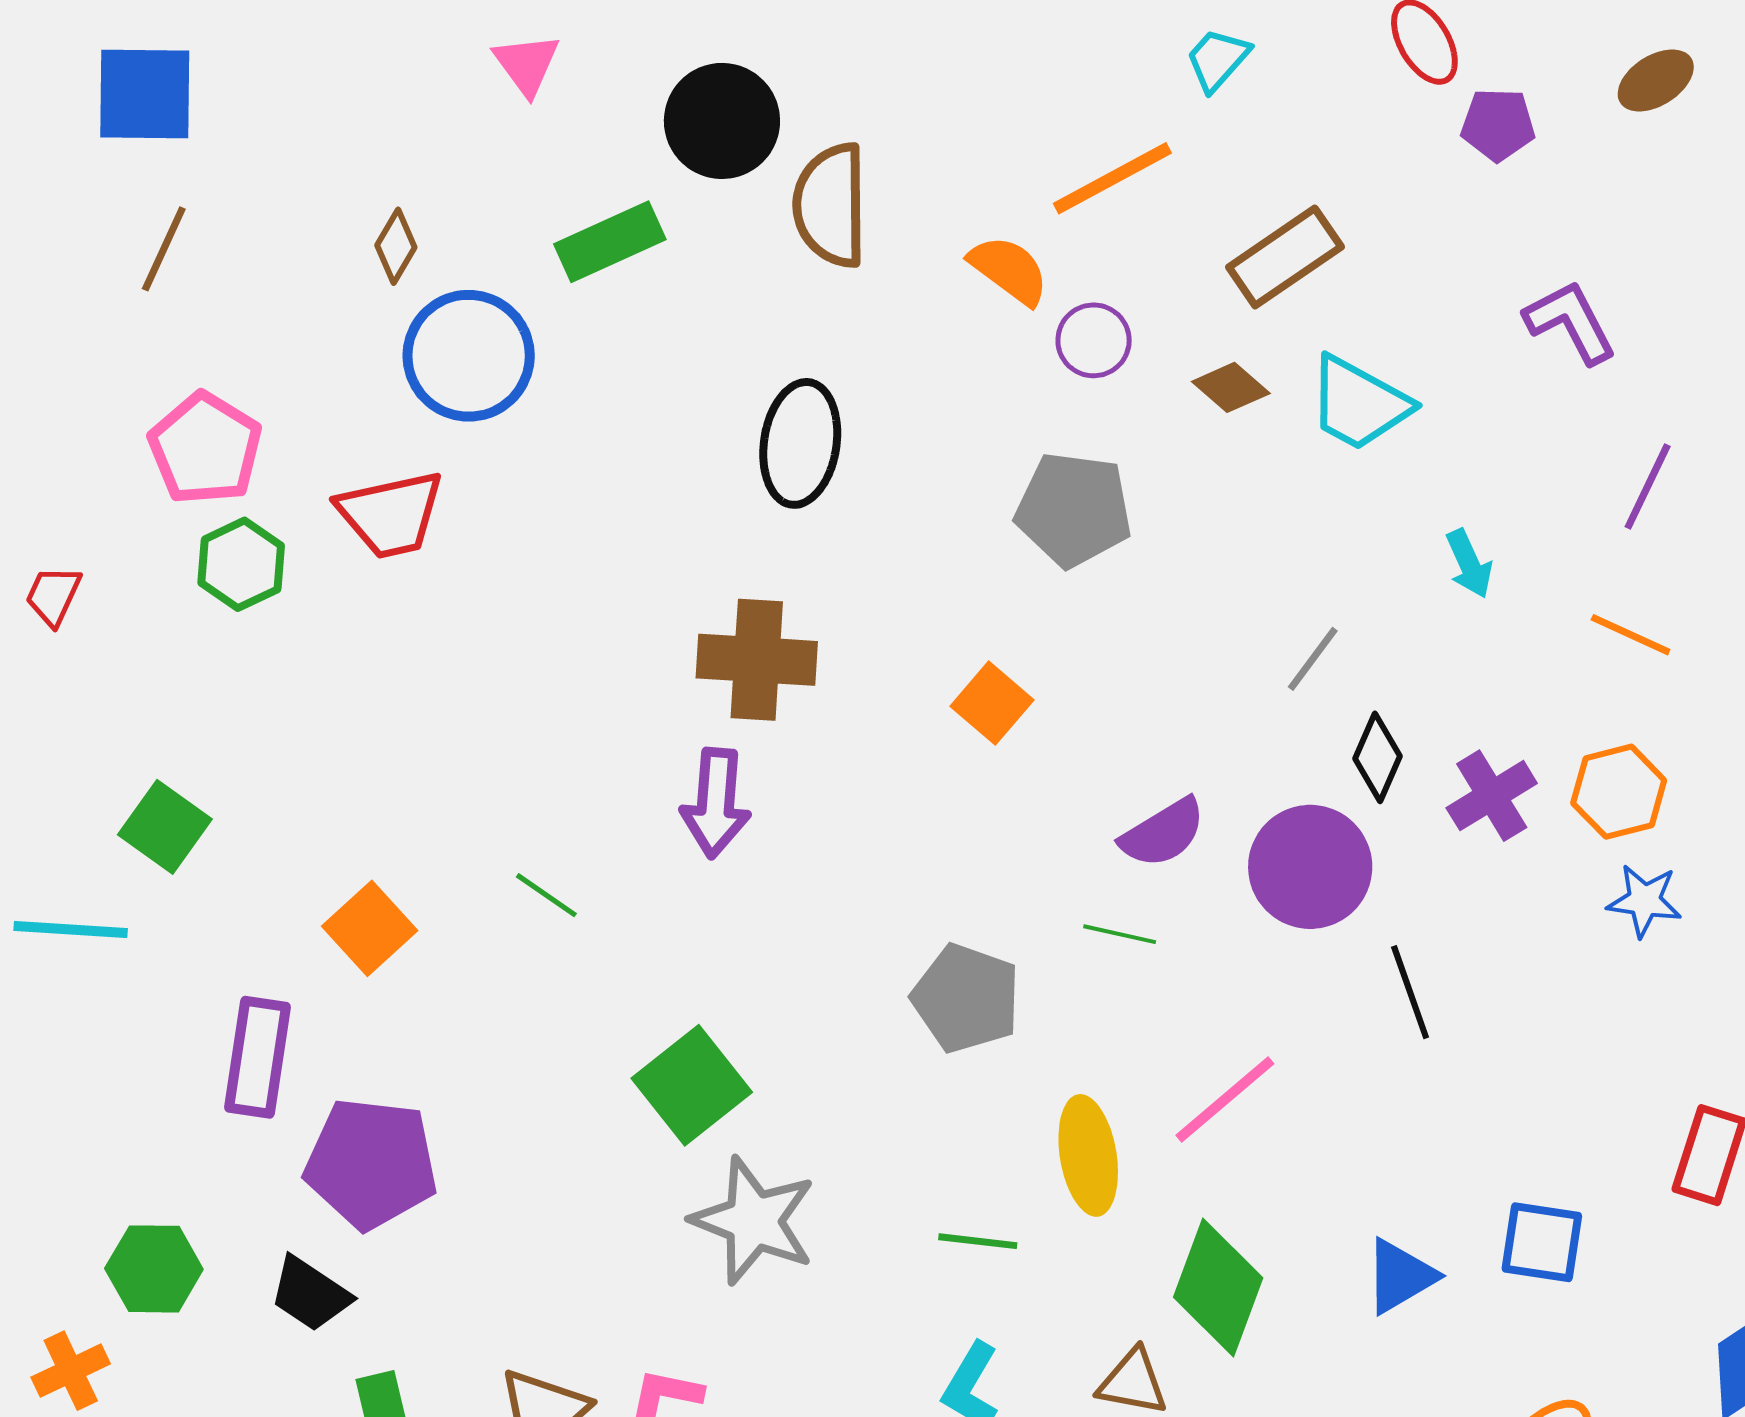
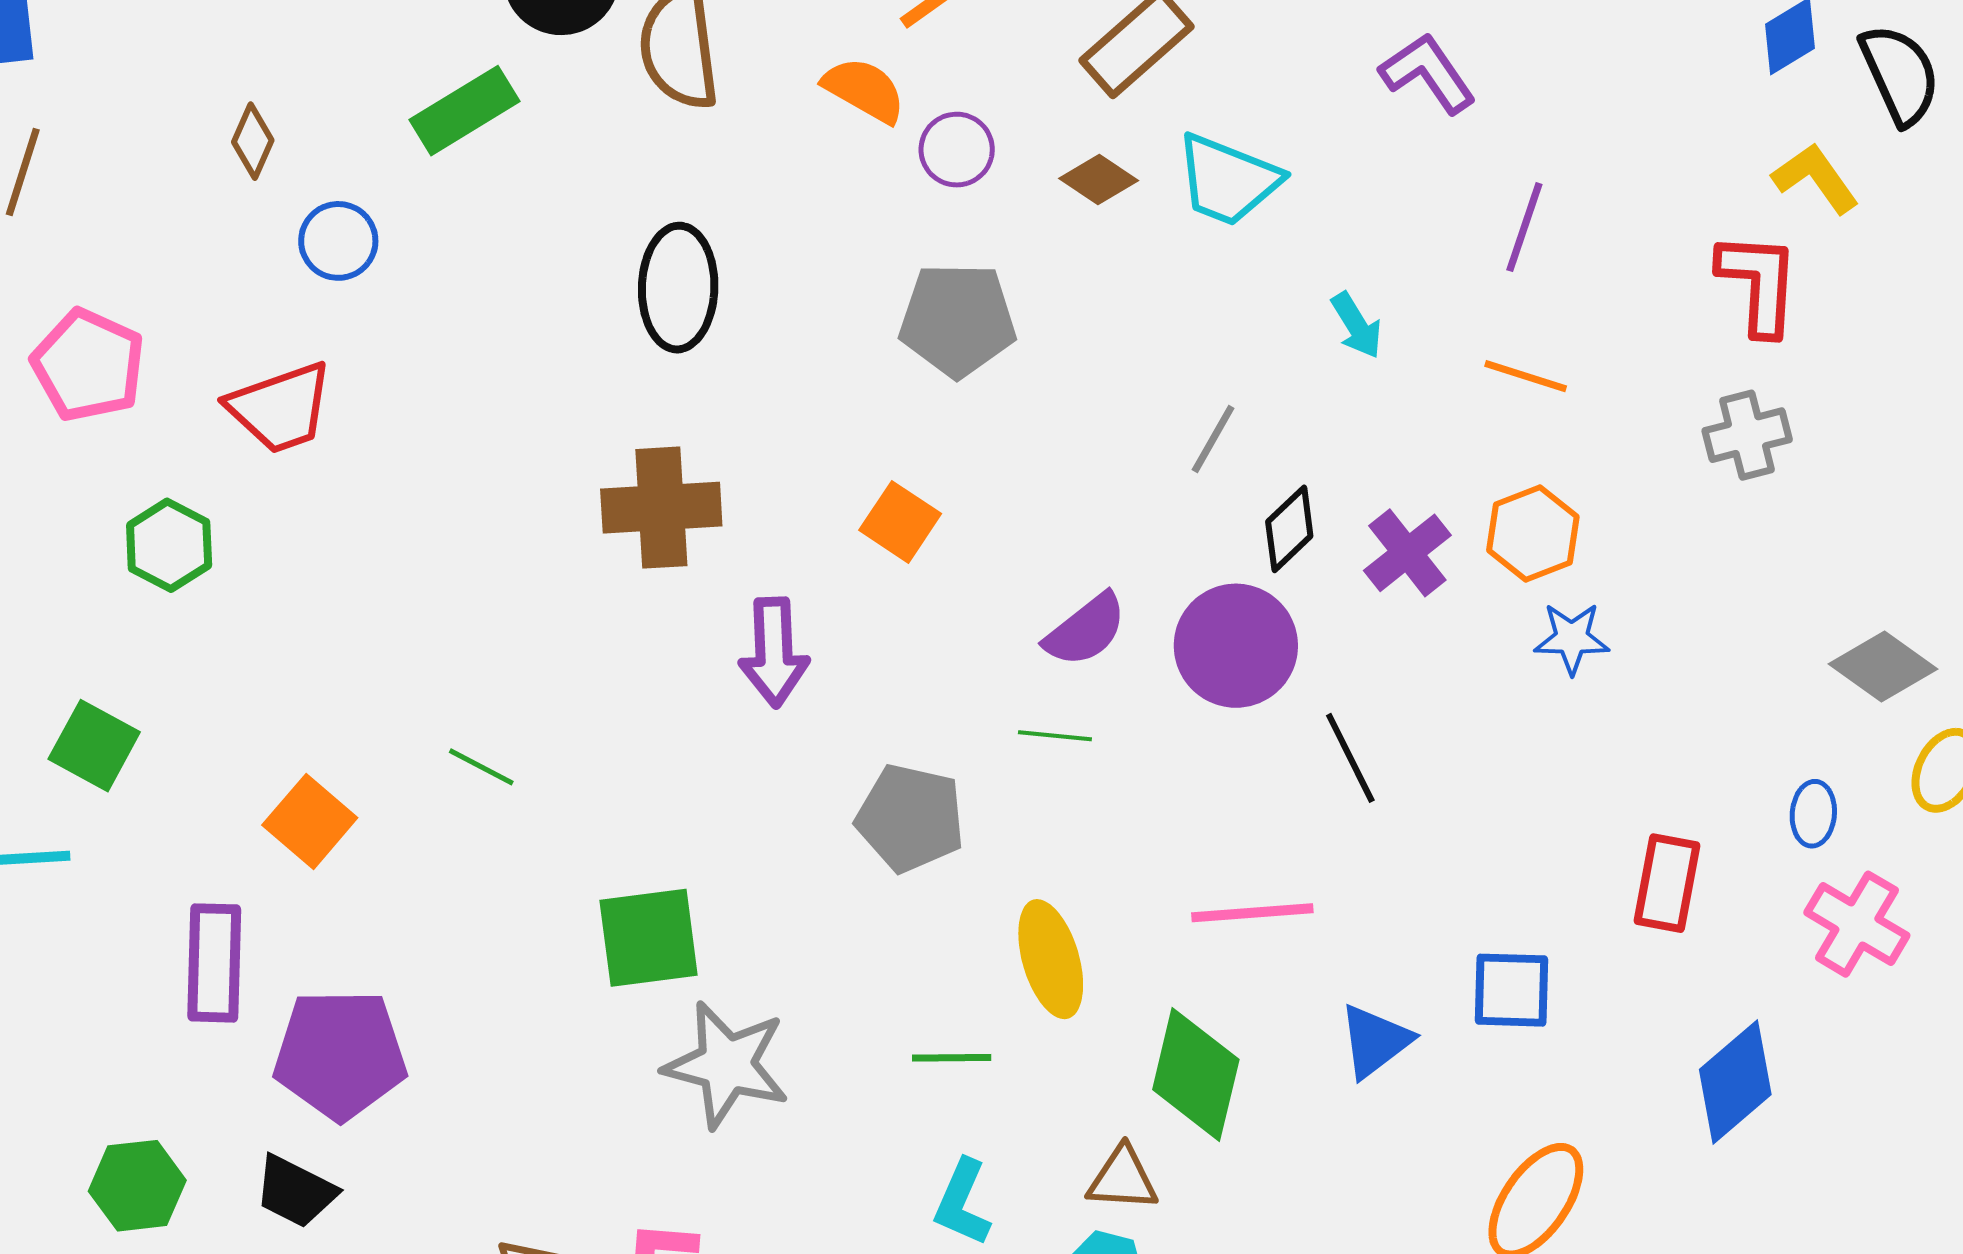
blue circle: (469, 356) -> (338, 241), size x0.6
green hexagon: (241, 564) -> (169, 545), moved
black diamond: (1377, 757) -> (1289, 529), turned 30
purple arrow: (716, 803) -> (774, 652), moved
green square: (692, 1085) -> (649, 938), turned 38
pink line: (1225, 1099) -> (1252, 913), moved, turned 43

